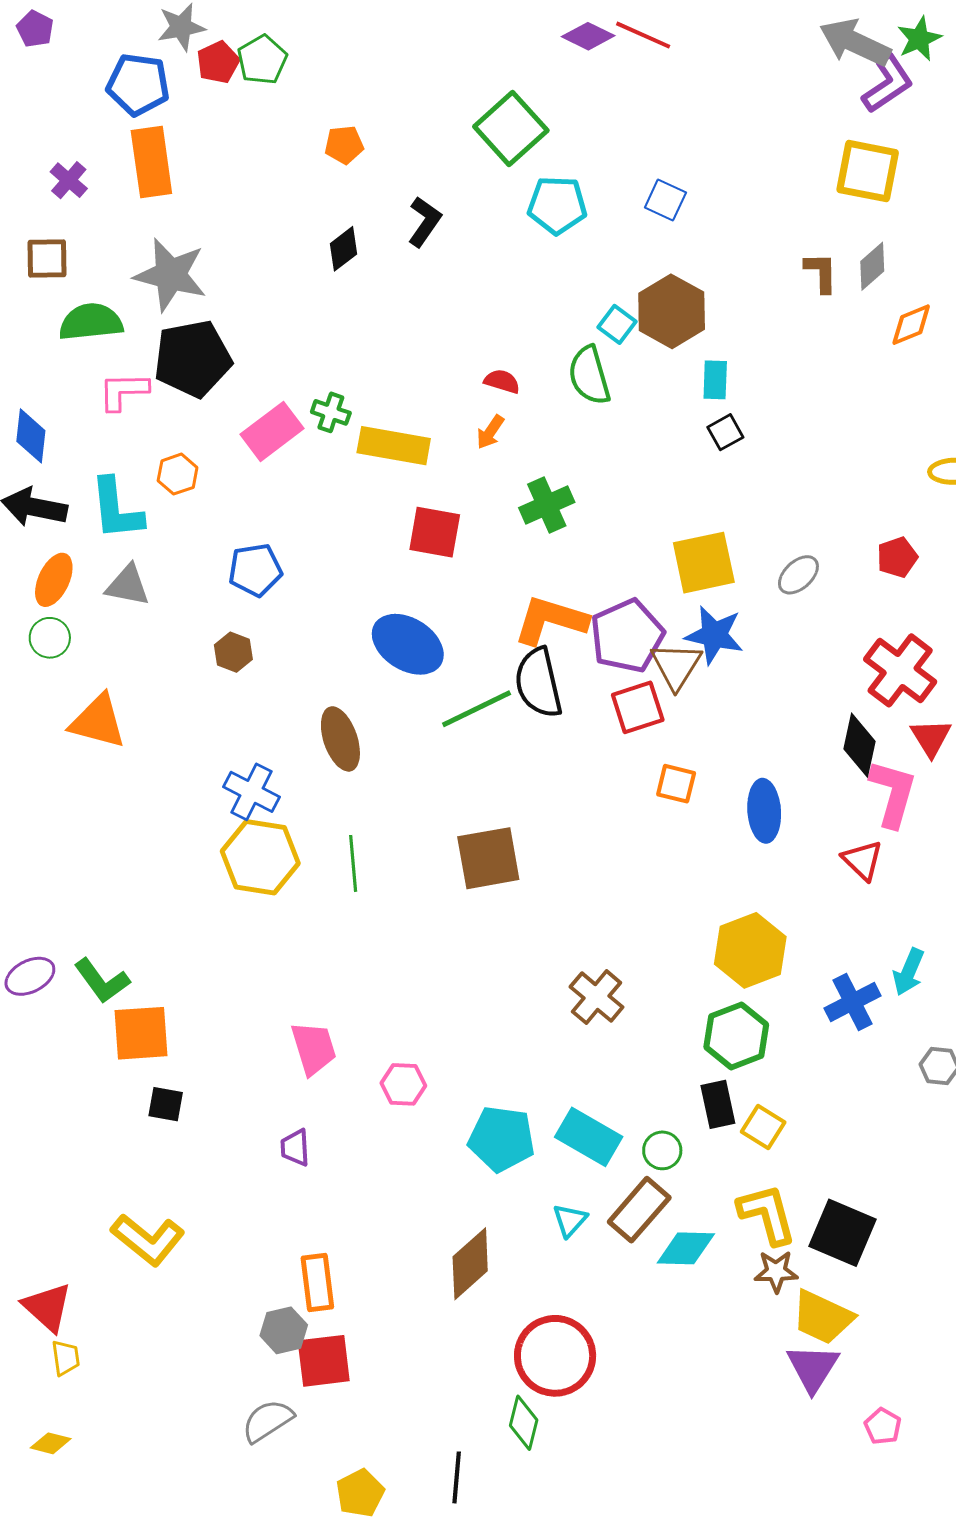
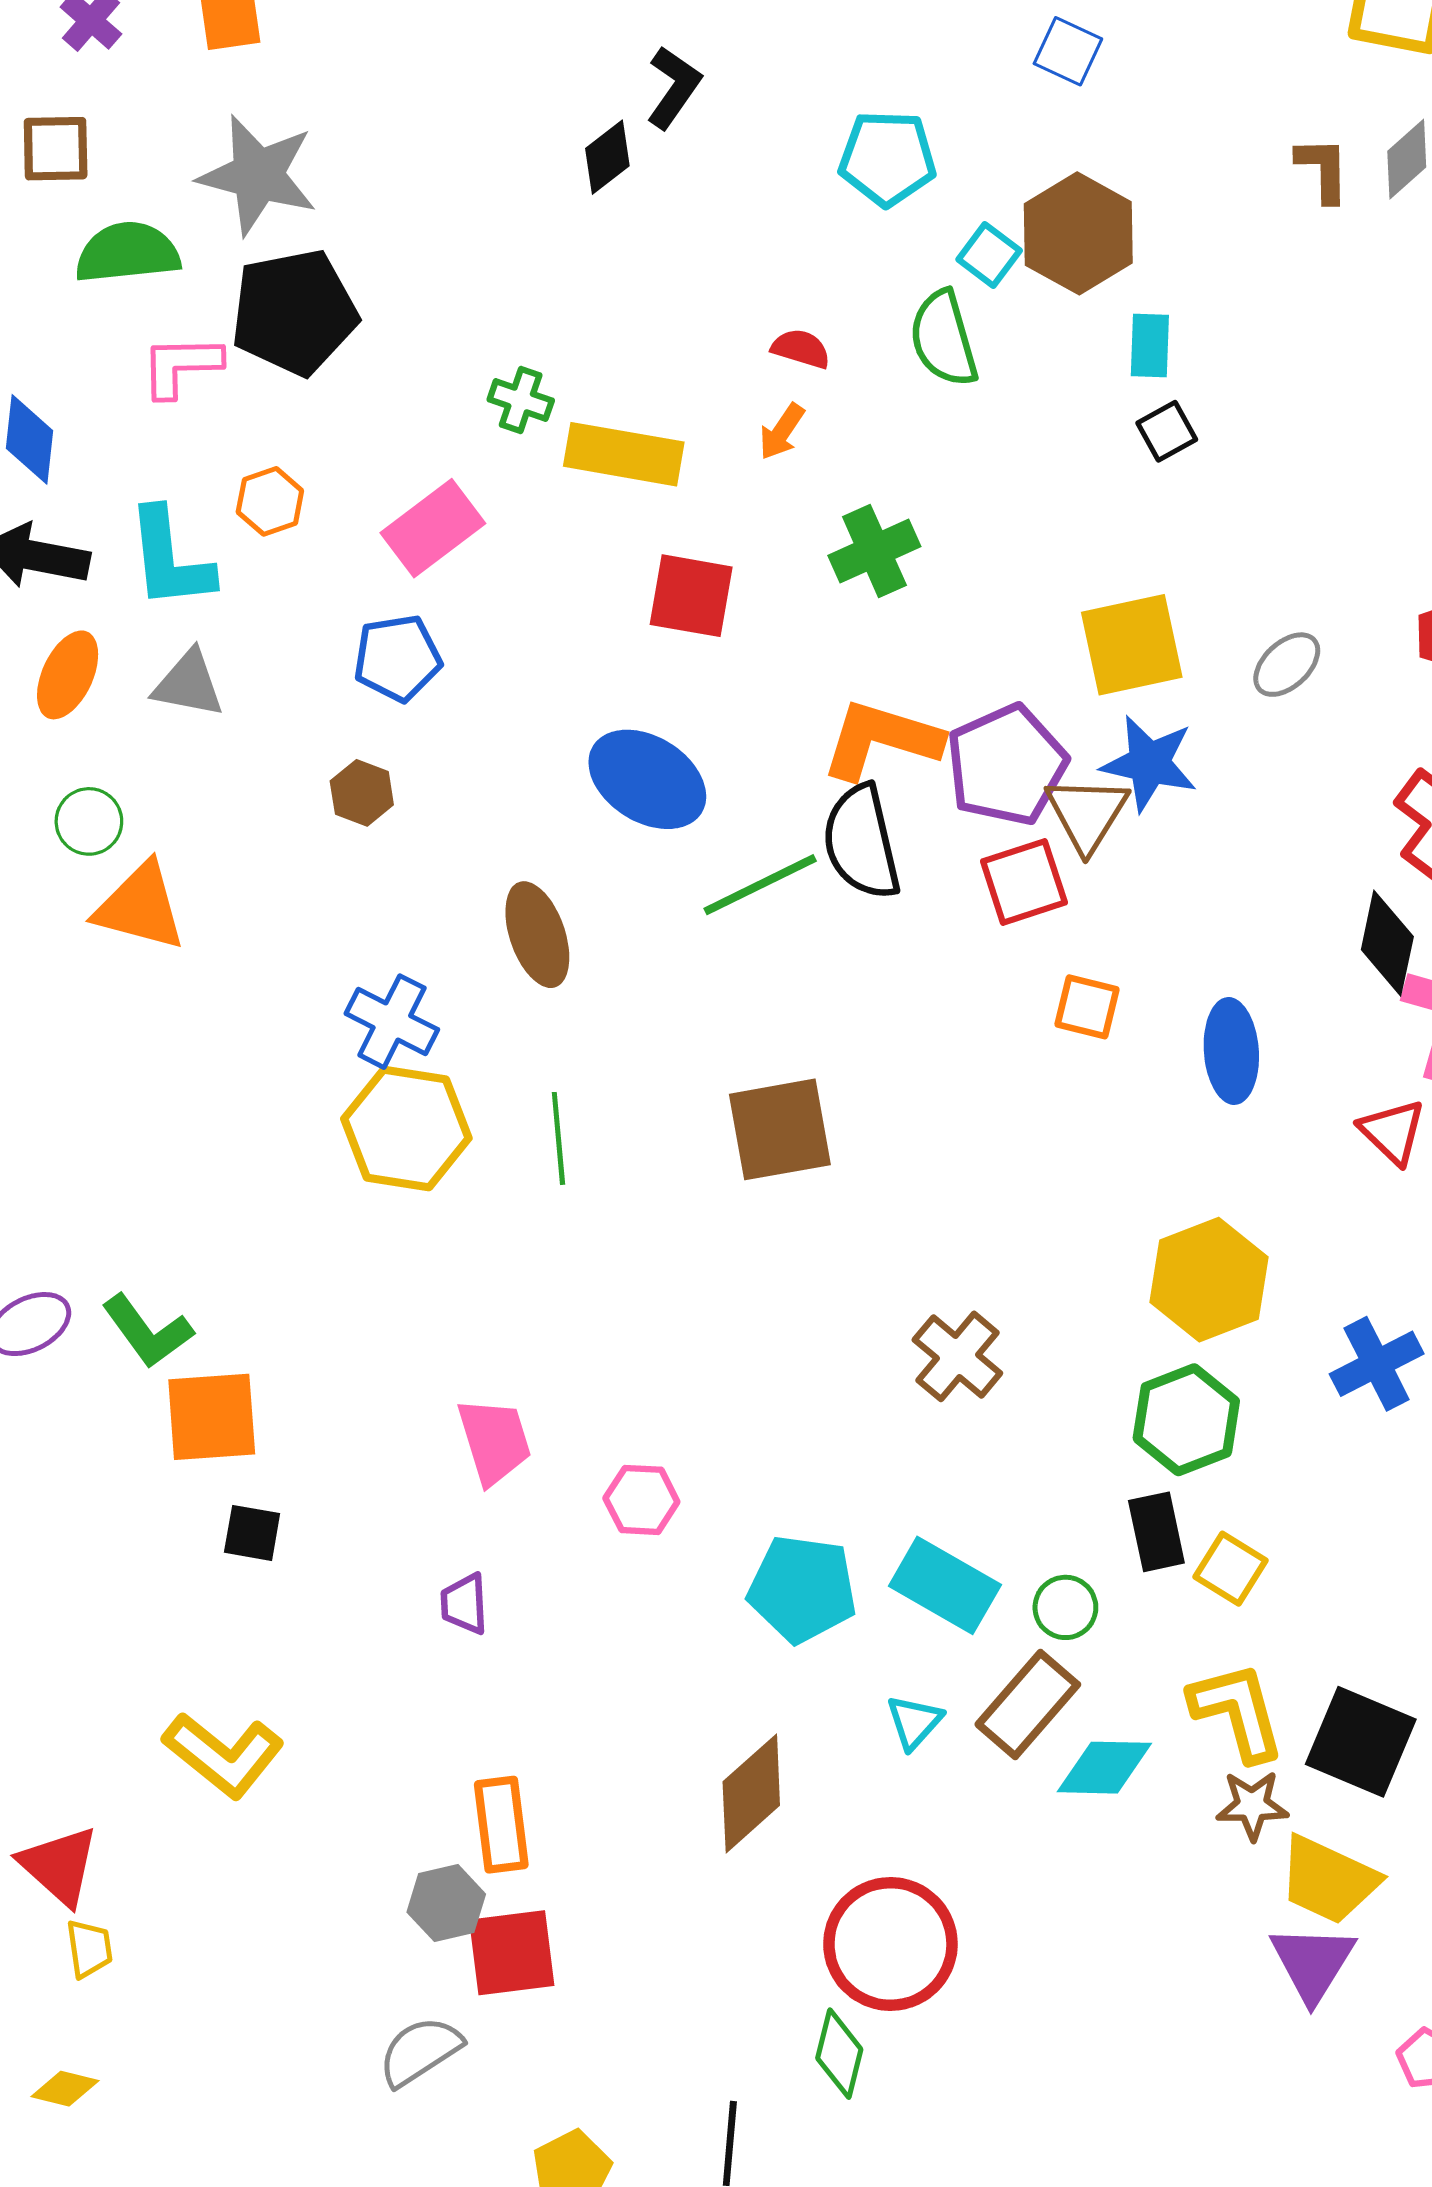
cyan pentagon: (557, 205) -> (887, 158), moved
black diamond: (344, 249) -> (607, 157), moved
pink rectangle: (272, 431) -> (433, 528), moved
green circle: (50, 638) -> (89, 821), moved

